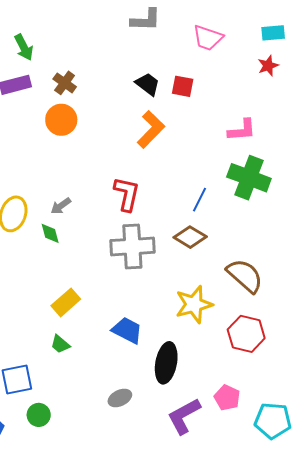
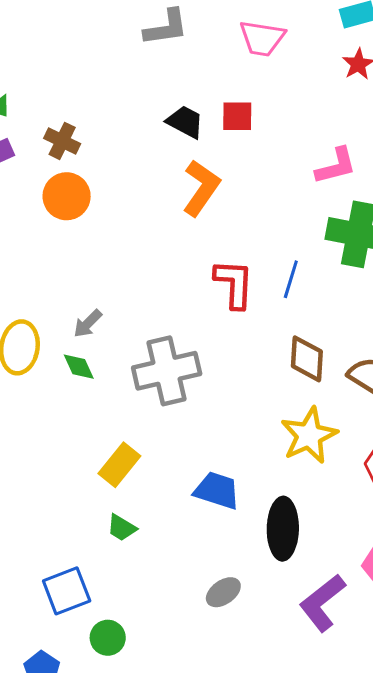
red L-shape: (127, 194) -> (234, 284), moved
brown diamond: (190, 237) -> (307, 359), moved, turned 72
gray cross: (132, 246) -> (167, 371), moved

